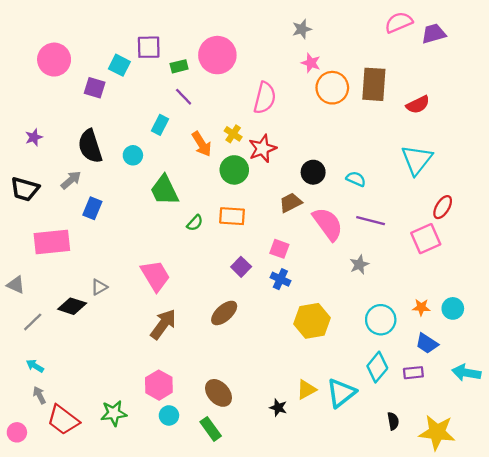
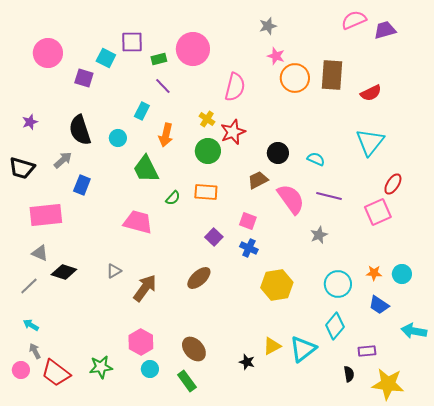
orange arrow: (202, 144) -> (166, 135), moved, turned 45
pink trapezoid: (155, 276) -> (138, 222), moved, turned -44
gray triangle: (16, 285) -> (40, 253), moved
gray triangle: (99, 287) -> (114, 271), moved
purple rectangle: (413, 373) -> (367, 351), moved
pink circle: (17, 432) -> (21, 370), moved

